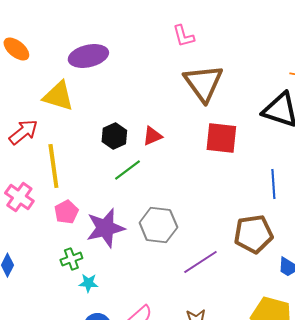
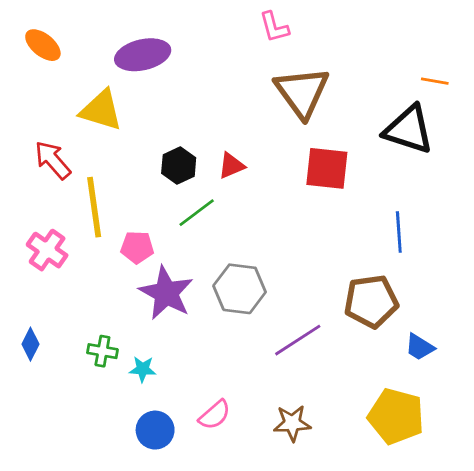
red arrow: (23, 132) -> (53, 160), turned -92
pink pentagon: (66, 212) -> (137, 247), moved, turned 30
purple star: (105, 228) -> (166, 293), turned -30
green cross: (71, 259) -> (102, 351), moved, turned 30

